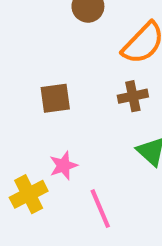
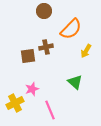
brown cross: (133, 96) -> (46, 47), moved

